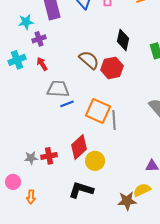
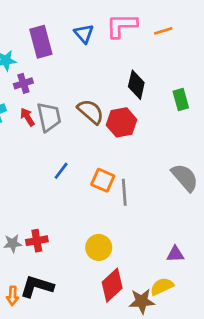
gray trapezoid: (58, 89) -> (49, 117), moved, turned 75
blue line: (67, 104) -> (61, 171), turned -32
orange square: (98, 111) -> (103, 180), size x0.7
red diamond: (79, 147) -> (112, 285), moved
black L-shape: (81, 190) -> (37, 286), moved

